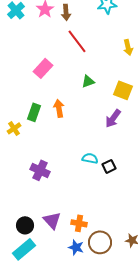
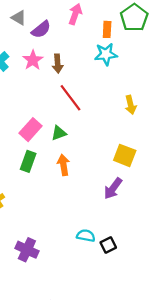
green triangle: (88, 81) -> (59, 133), moved
orange arrow: (59, 108) -> (63, 165), moved
green rectangle: (34, 112) -> (28, 161), moved

